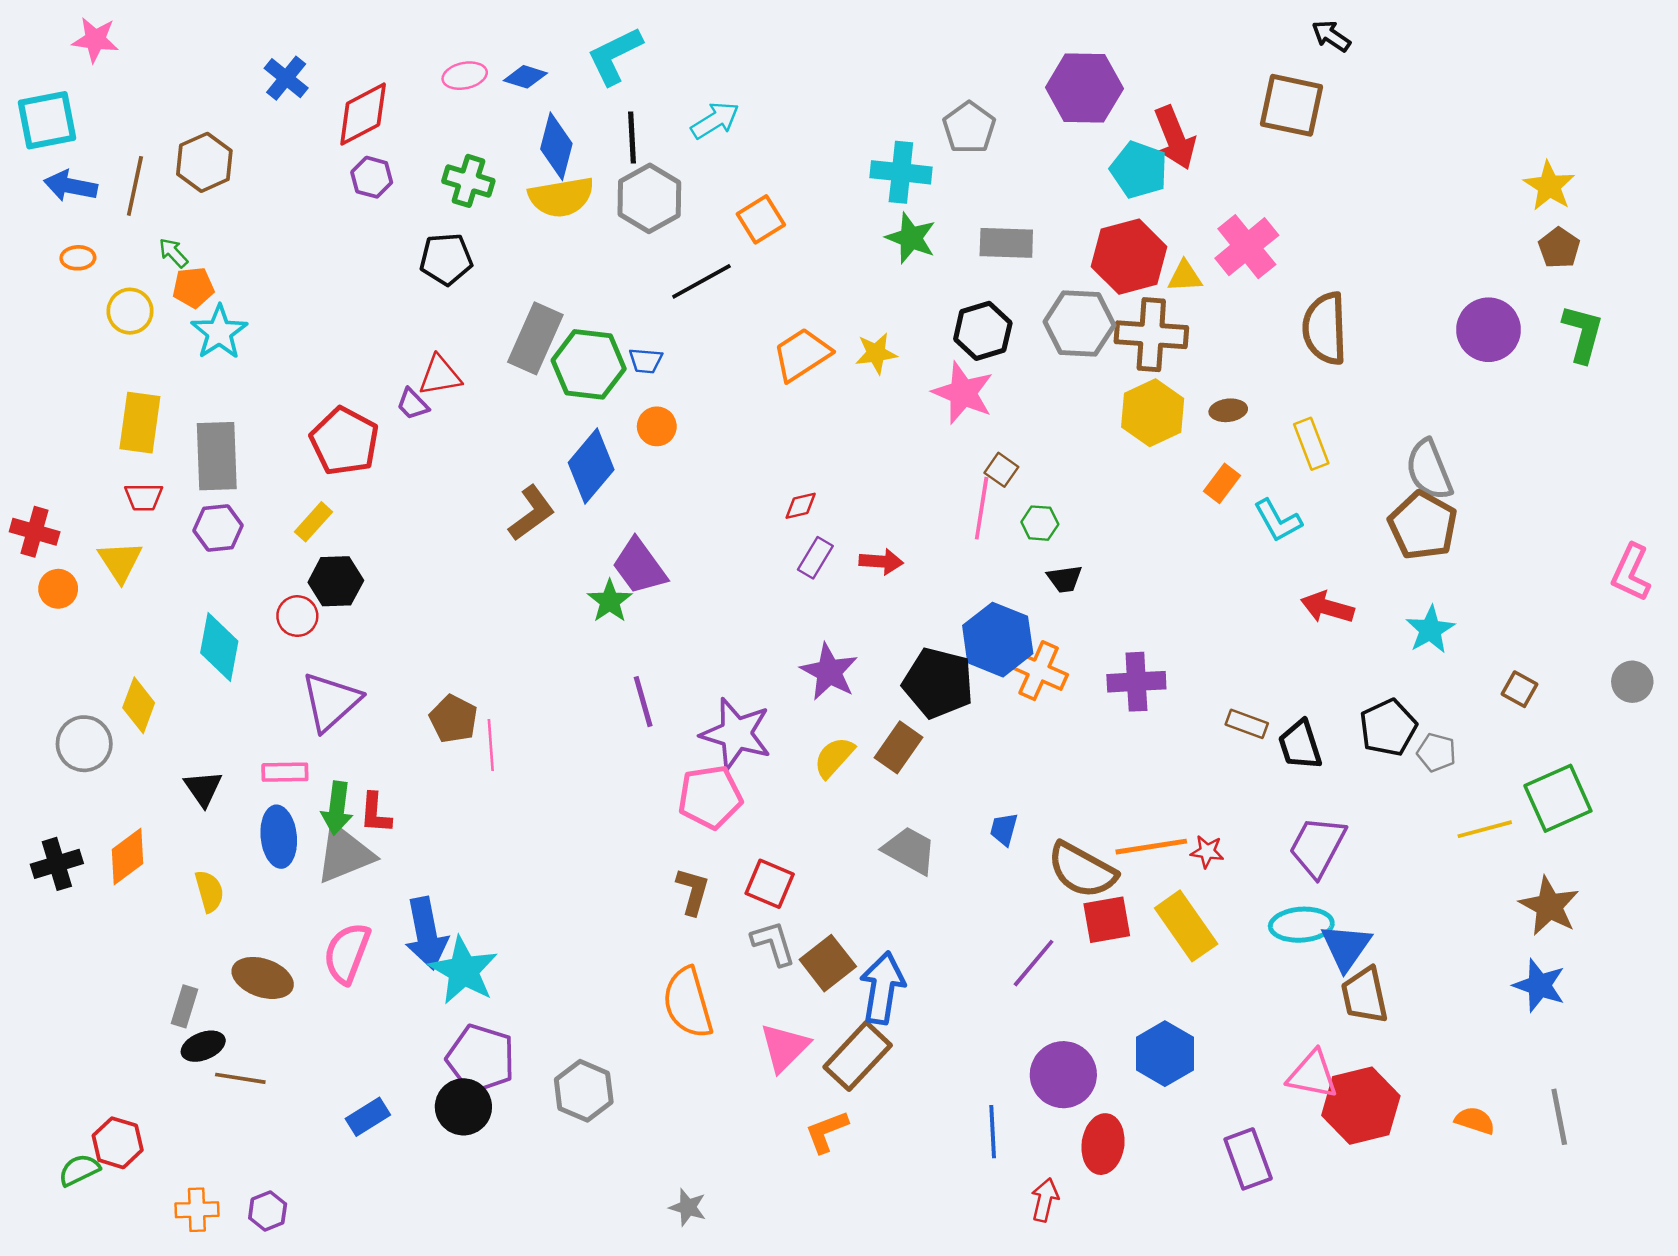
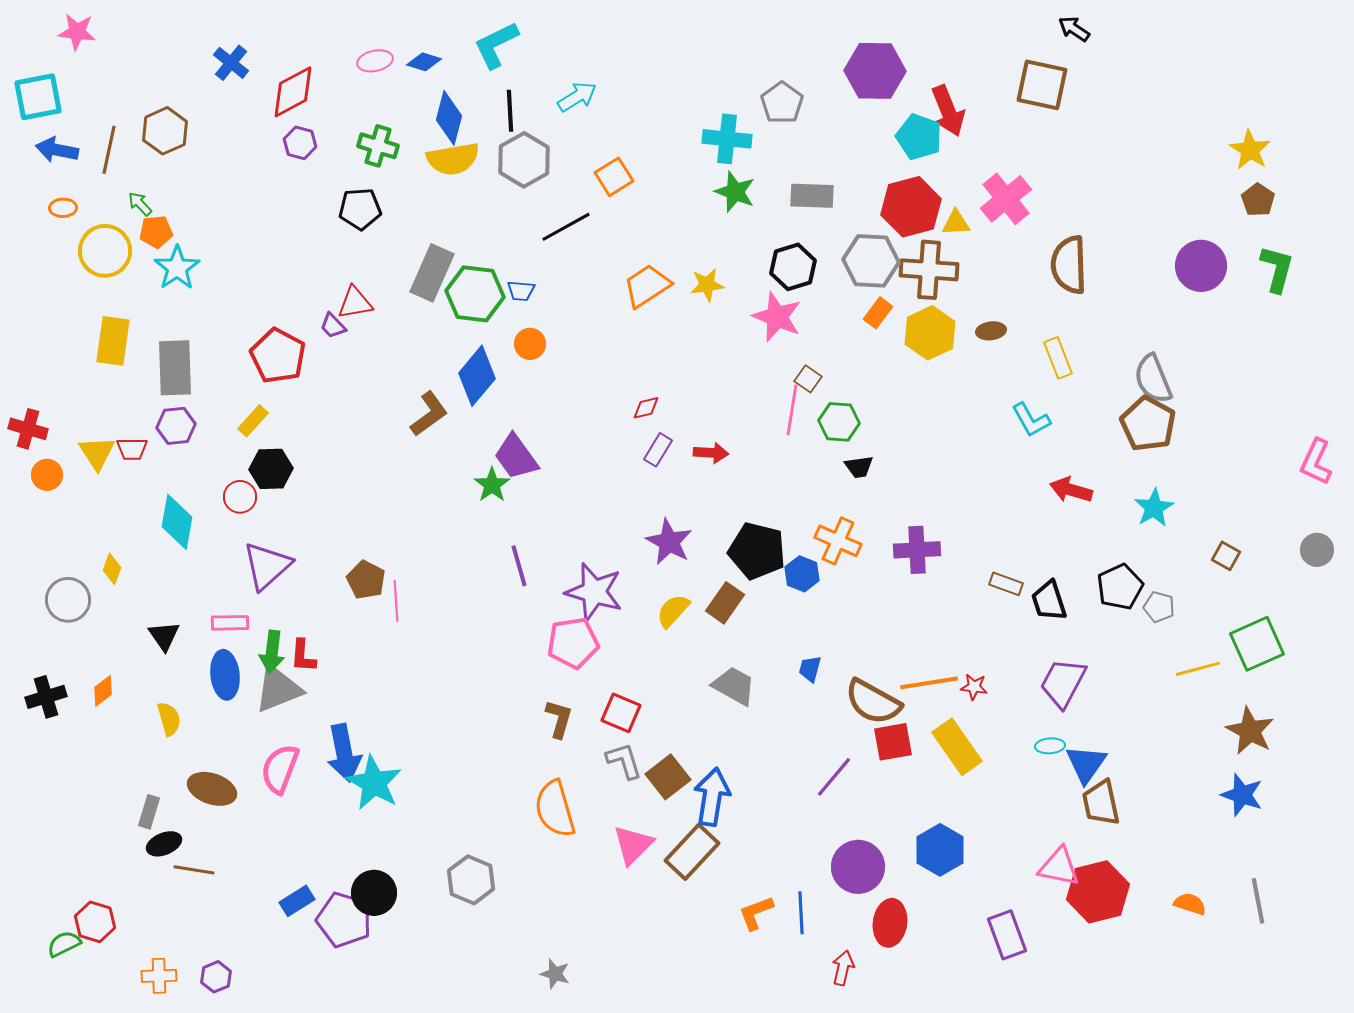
yellow circle: (130, 311) -> (105, 251), size x1.4
orange rectangle: (1222, 483) -> (878, 313), moved
red trapezoid: (144, 497) -> (132, 449), moved
green hexagon: (1040, 523) -> (839, 422), size x1.4
blue hexagon: (998, 640) -> (802, 574), moved, size x0.6
yellow diamond: (139, 705) -> (112, 569), size x0.7
orange diamond: (128, 856) -> (103, 691), size x0.7
cyan ellipse: (1301, 925) -> (1050, 746), size x0.6
purple pentagon: (481, 1059) -> (344, 920), moved
orange L-shape: (827, 1132) -> (756, 913), moved

